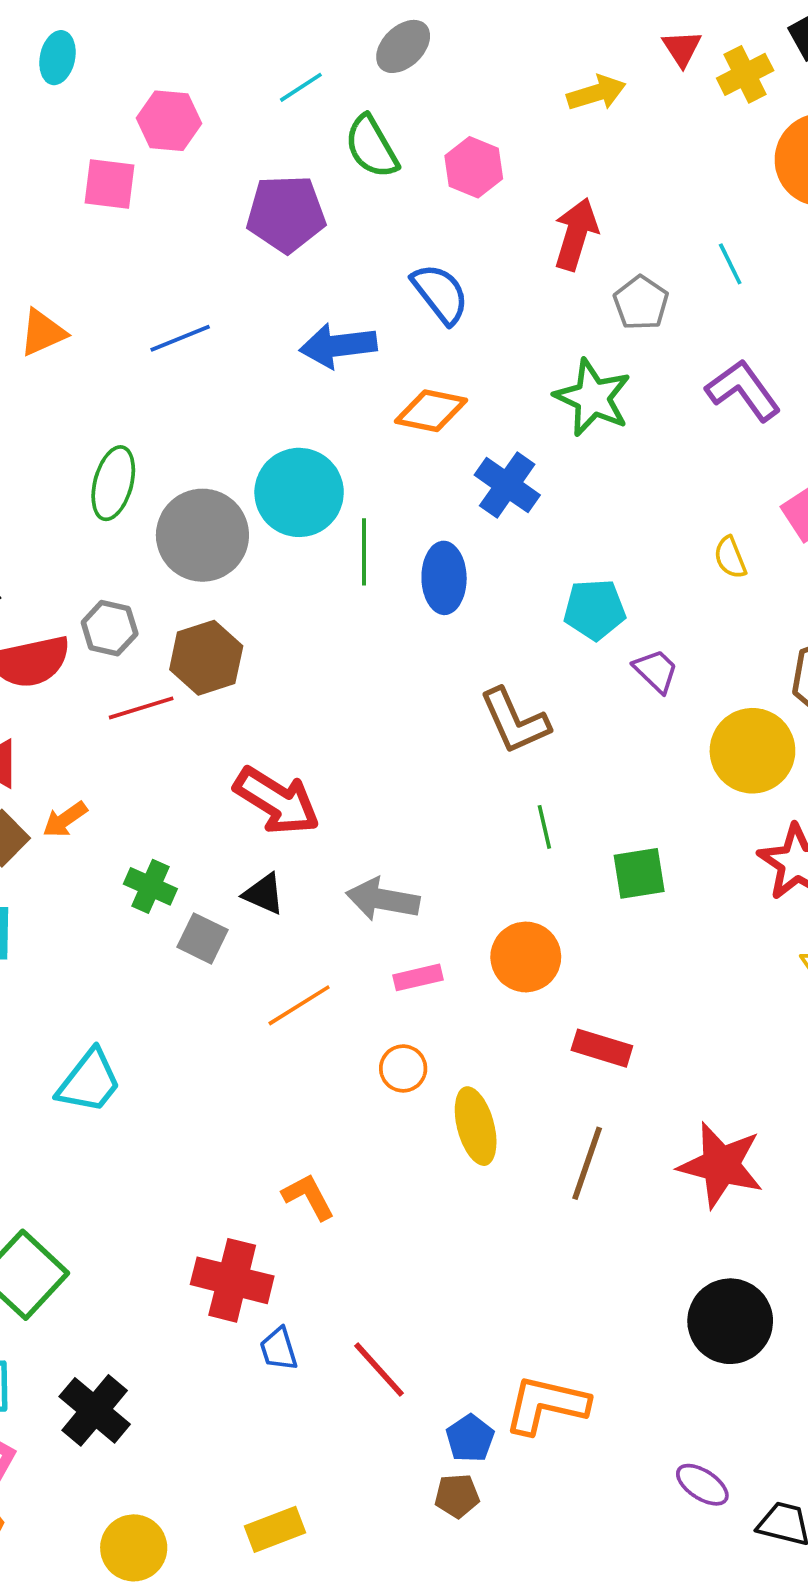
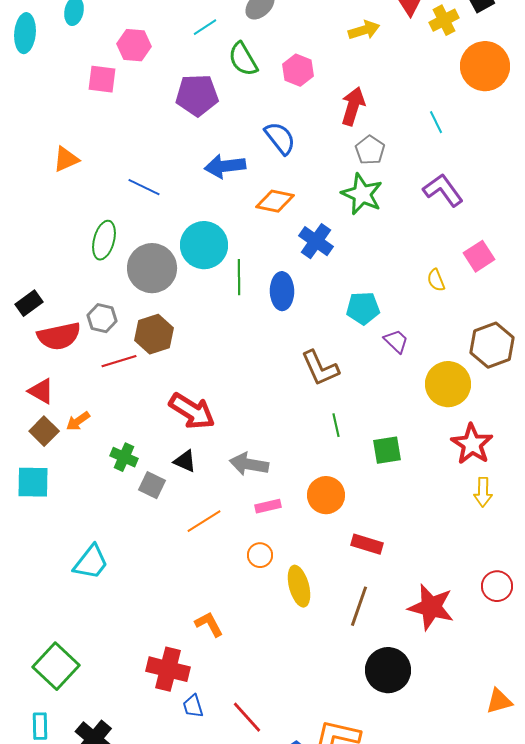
gray pentagon: (641, 303) -> (370, 150), moved
blue line: (180, 338) -> (144, 187), moved, turned 48
black circle: (730, 1321) -> (388, 670), moved

